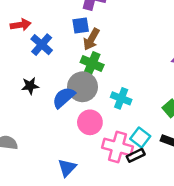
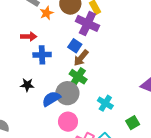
blue square: (81, 26) -> (75, 46), turned 32
blue cross: (42, 45) -> (42, 55), turned 36
cyan cross: (121, 98) -> (105, 103), moved

